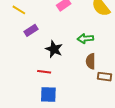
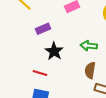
purple rectangle: (31, 30) -> (43, 29), moved

